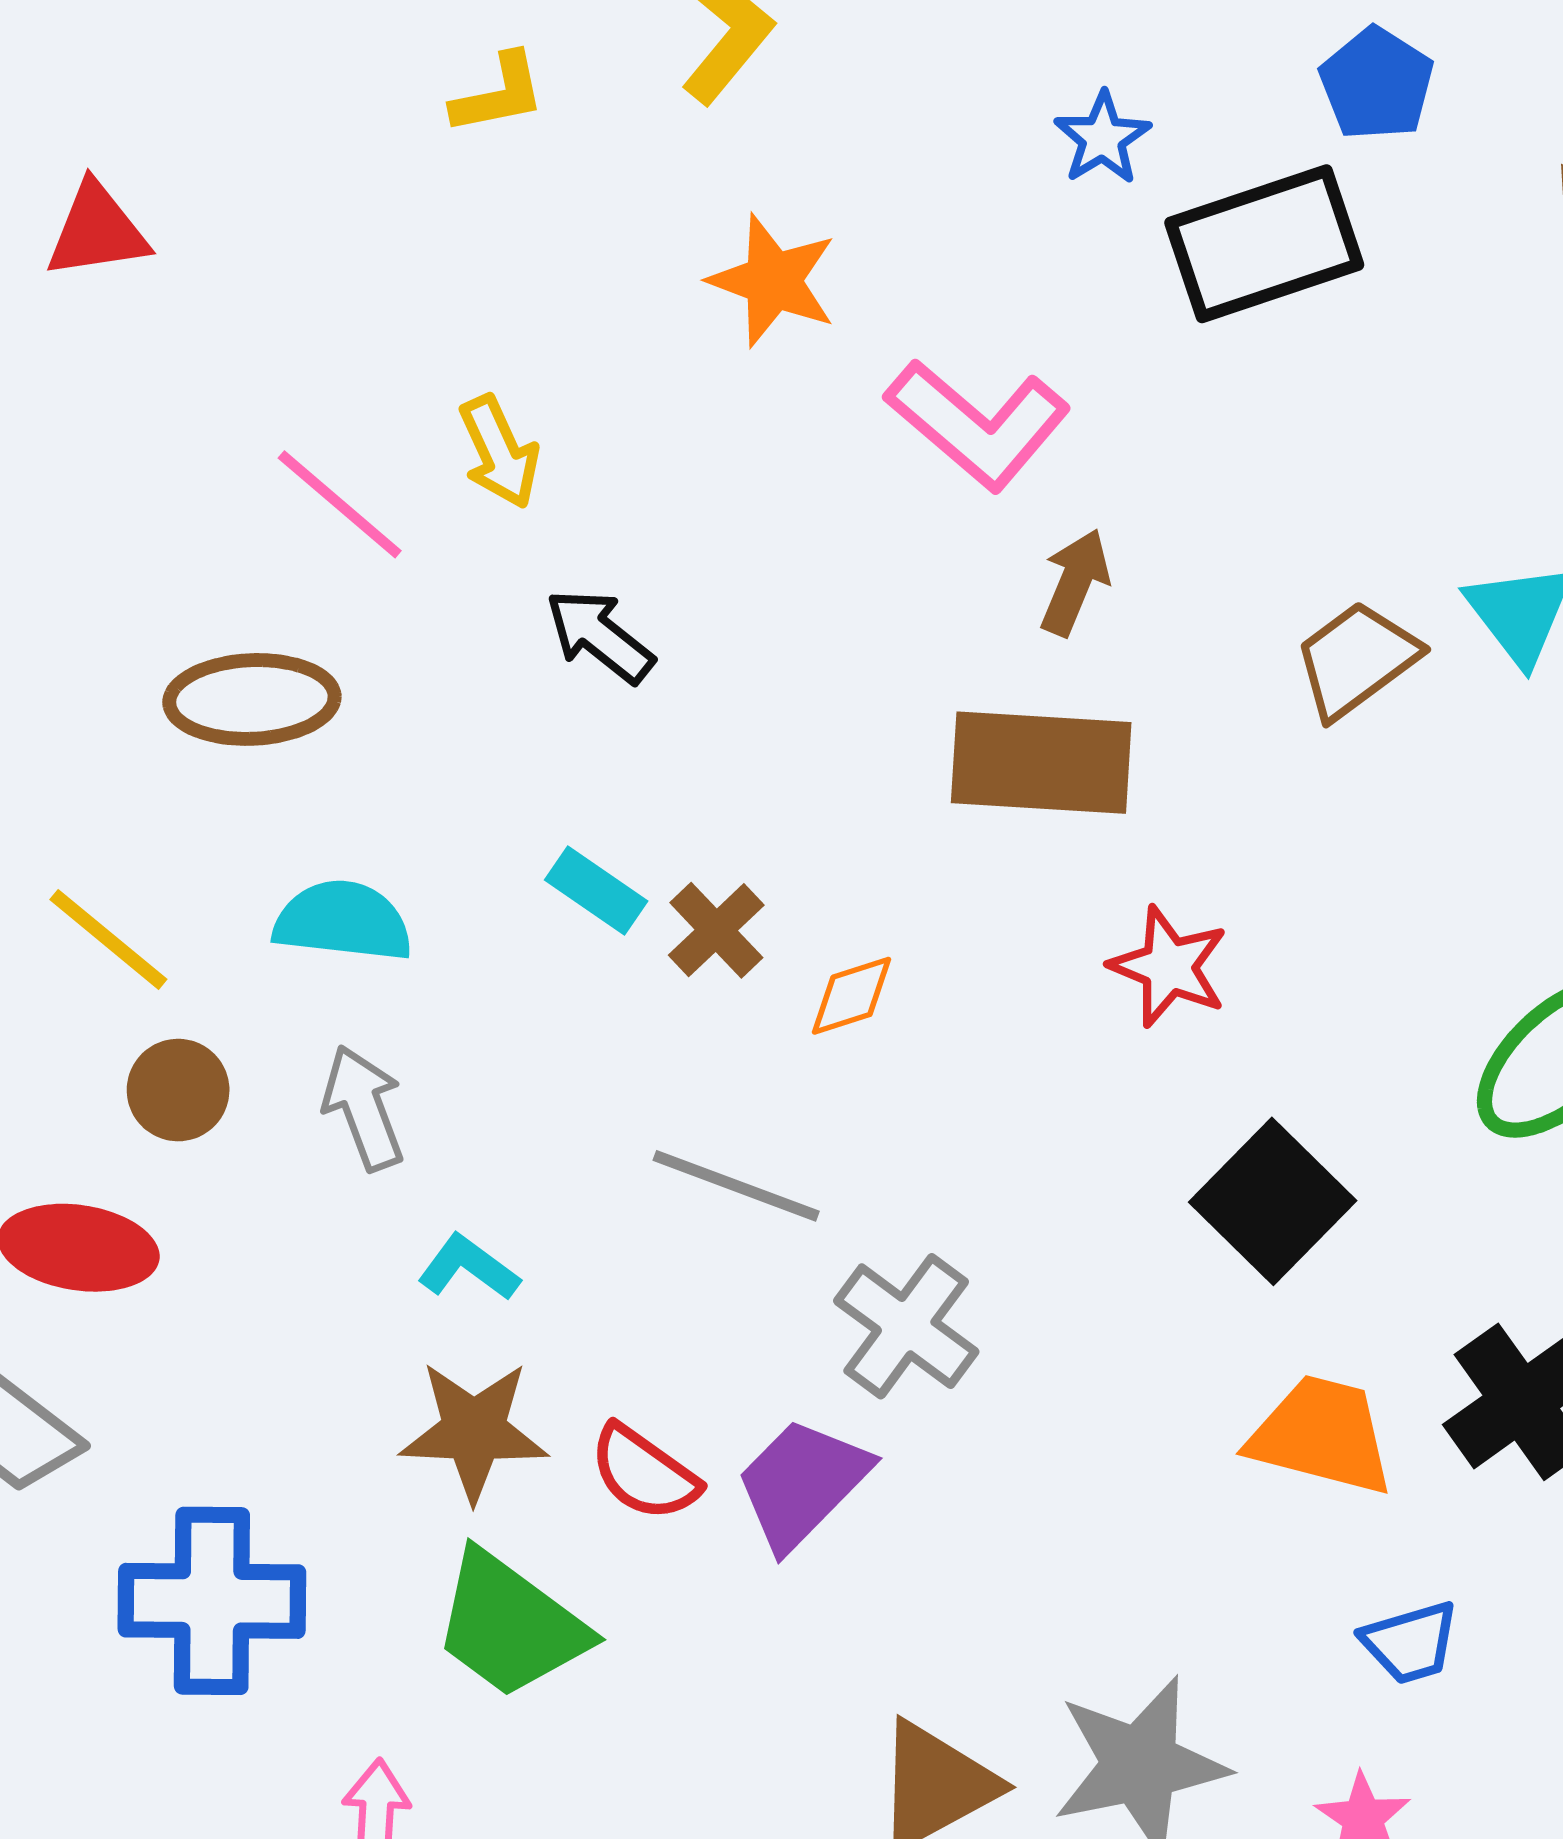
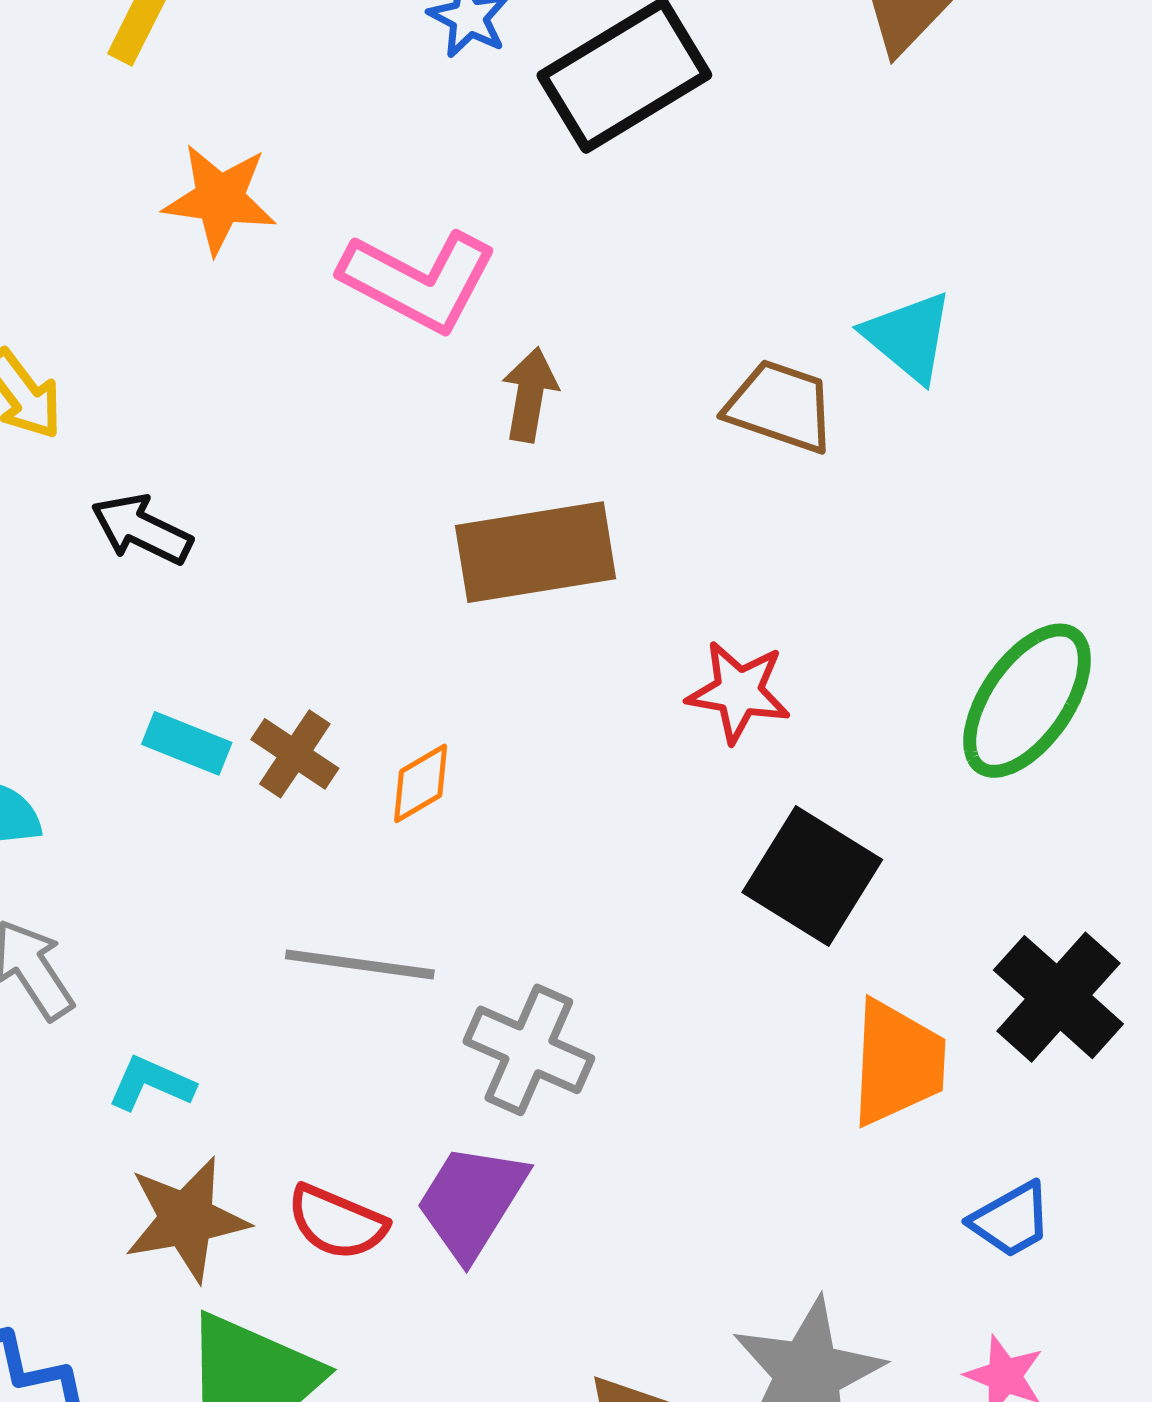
brown trapezoid: (1356, 660) -> (780, 406), turned 68
red star: (1169, 967) -> (739, 692), moved
orange trapezoid: (1321, 1435) -> (897, 1063), turned 91

